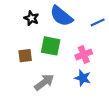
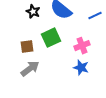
green square: (51, 46) -> (51, 38), turned -36
gray arrow: (44, 82) -> (30, 69), moved

